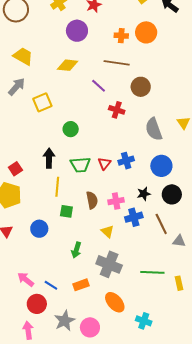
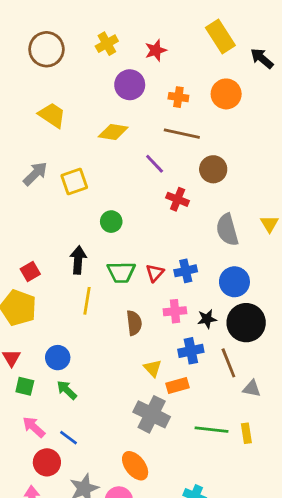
orange cross: (121, 36) -> (178, 97), moved
gray arrow: (17, 87) -> (35, 174), moved
black circle: (172, 194) -> (246, 323), size x1.4
pink cross: (116, 201) -> (175, 311), moved
green square: (66, 211) -> (25, 386), moved
green arrow: (76, 250) -> (67, 390), moved, turned 112
yellow rectangle: (179, 283) -> (246, 433), moved
orange rectangle: (81, 285) -> (177, 385), moved
orange ellipse: (115, 302) -> (135, 466), moved

